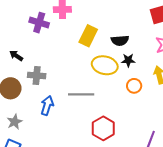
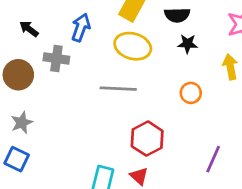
yellow ellipse: (105, 65) -> (133, 46), moved
orange circle: (134, 86) -> (191, 93), moved
blue arrow: (47, 105) -> (81, 27), moved

